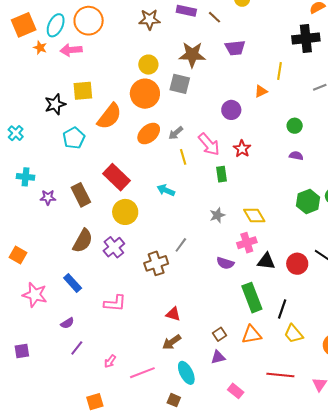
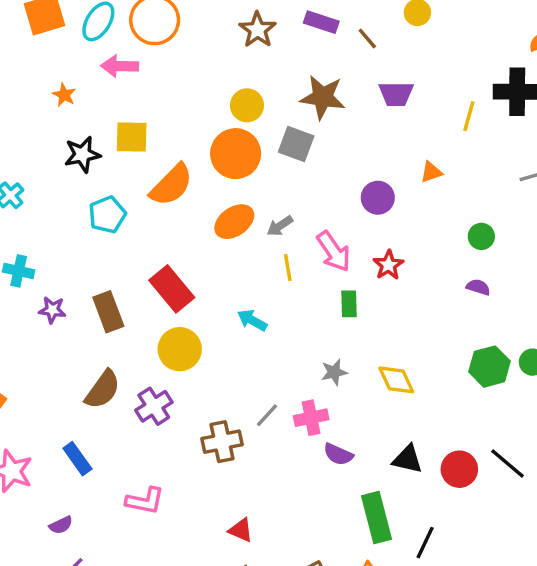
brown star: (150, 19) -> (258, 30), turned 30
orange star: (40, 48) -> (64, 95), moved
yellow line: (280, 71) -> (469, 116), moved
pink cross: (247, 243) -> (311, 418), moved

